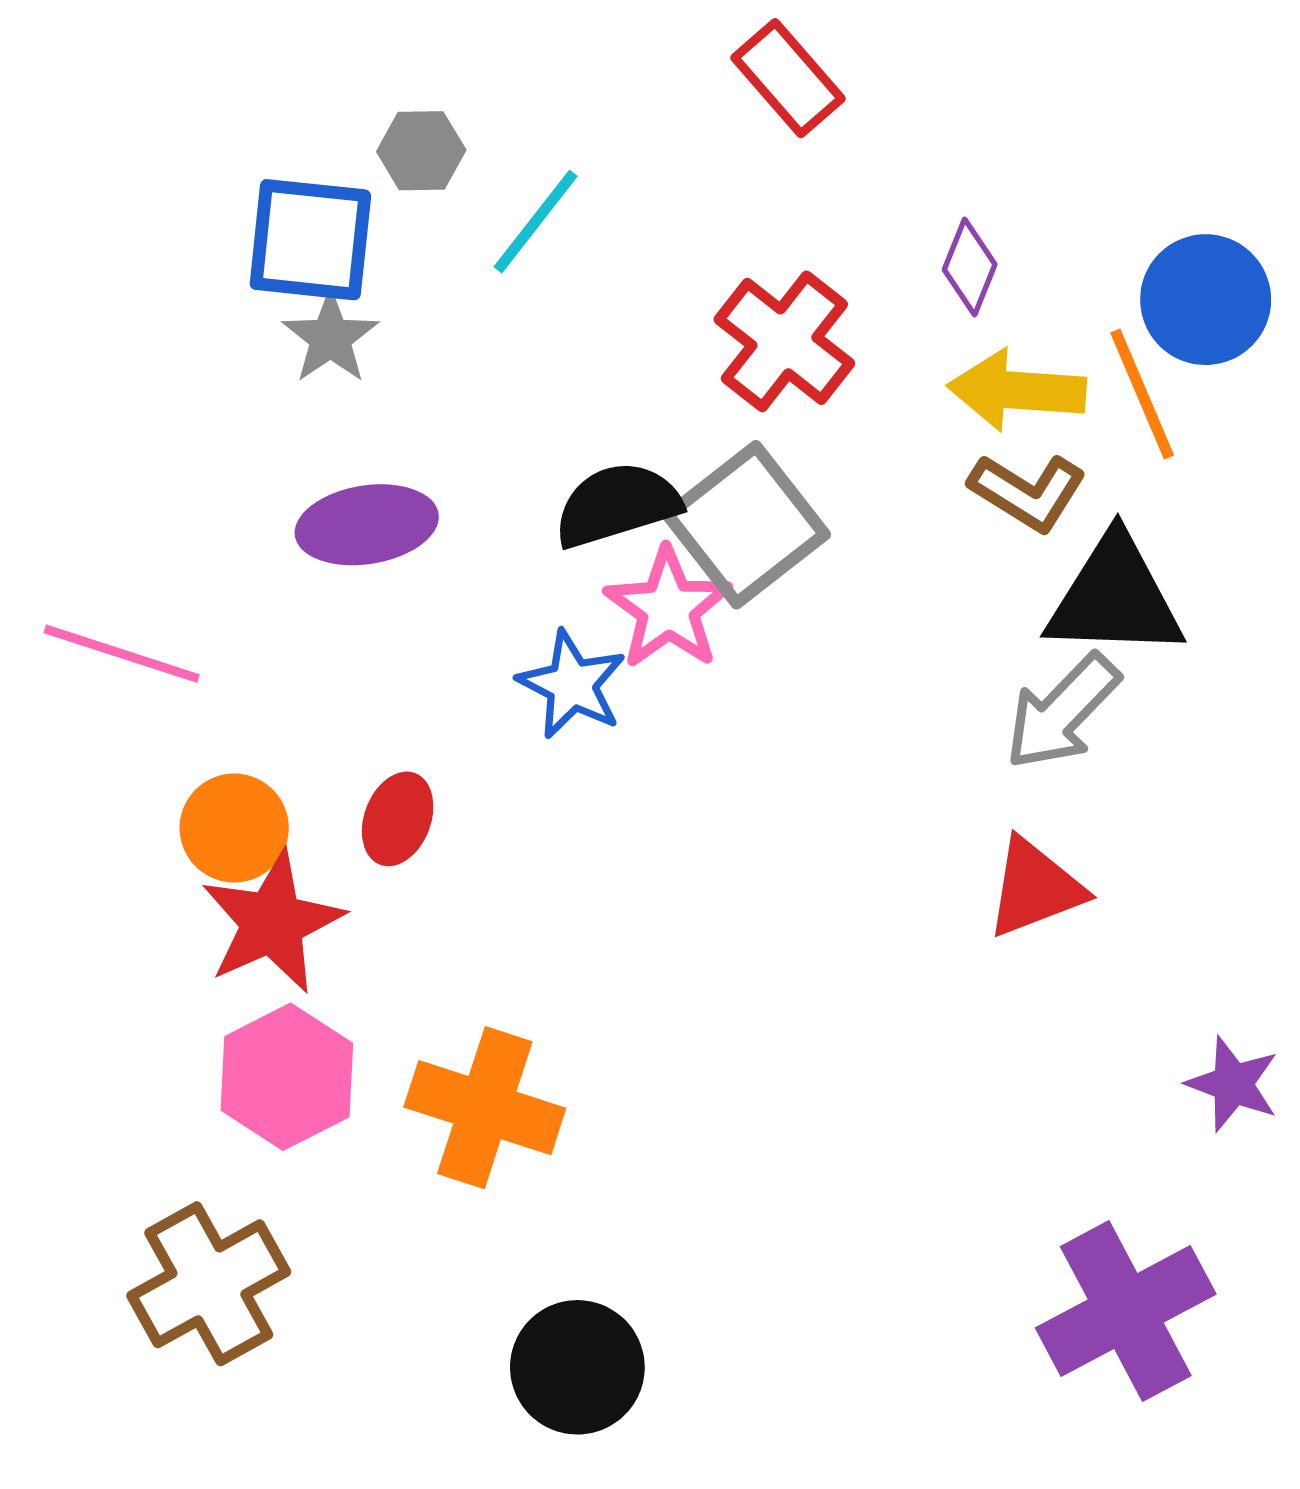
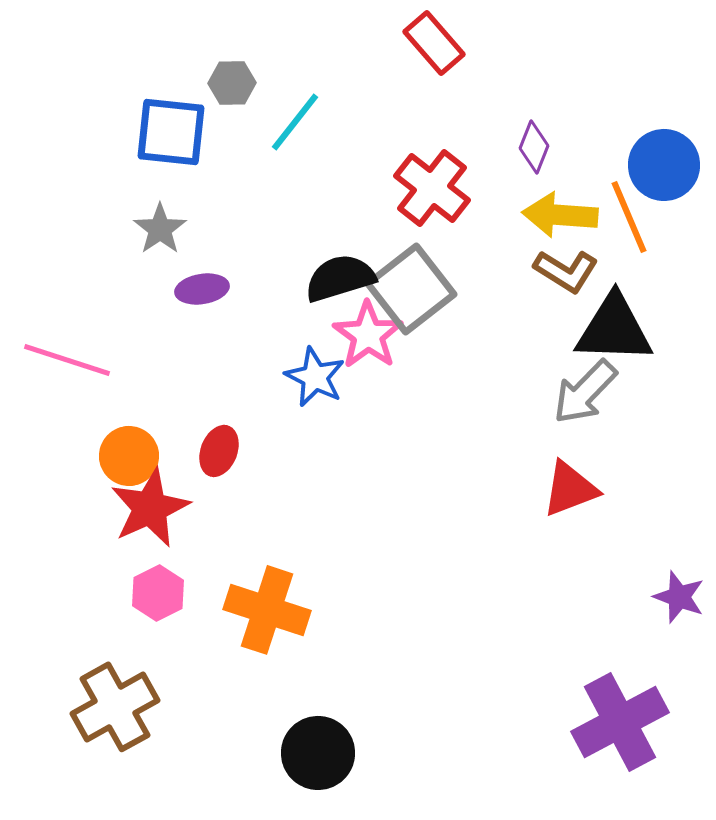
gray star: (330, 338) -> (160, 229), moved
purple ellipse: (367, 525) -> (202, 289), size x0.7
pink hexagon: (287, 1077) -> (158, 593), size x0.7

